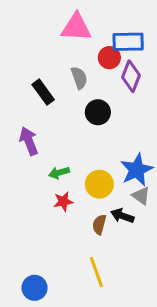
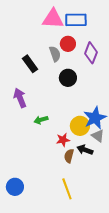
blue rectangle: (128, 42) -> (76, 20), moved
red circle: (109, 58) -> (68, 44), moved
yellow circle: (99, 184) -> (80, 126), moved
red star: (63, 201) -> (63, 140), moved
blue circle: (35, 288) -> (15, 187), moved

